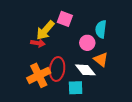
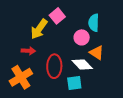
pink square: (65, 19) -> (57, 16), turned 35
red arrow: (38, 43) -> (28, 51), moved
orange cross: (39, 75) -> (21, 77), moved

